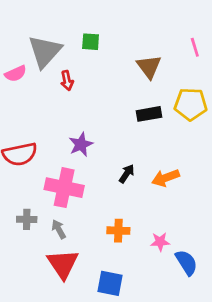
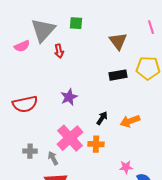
pink cross: (64, 188) -> (70, 138), moved, turned 36
orange cross: (118, 231) -> (96, 144), moved

